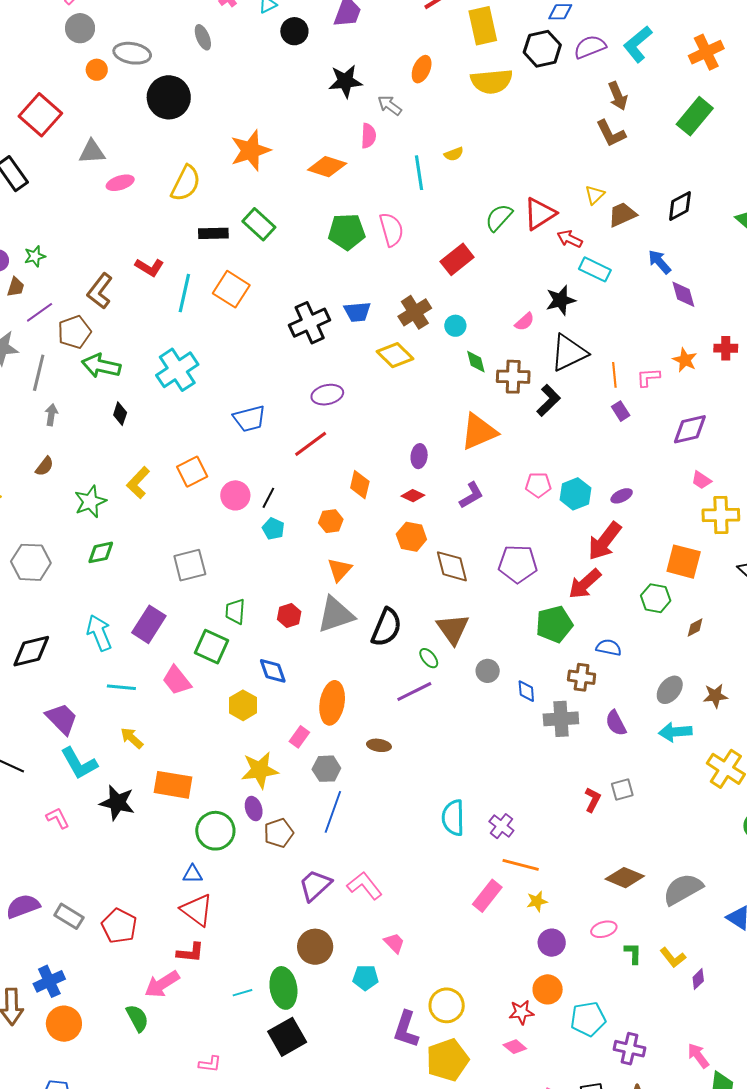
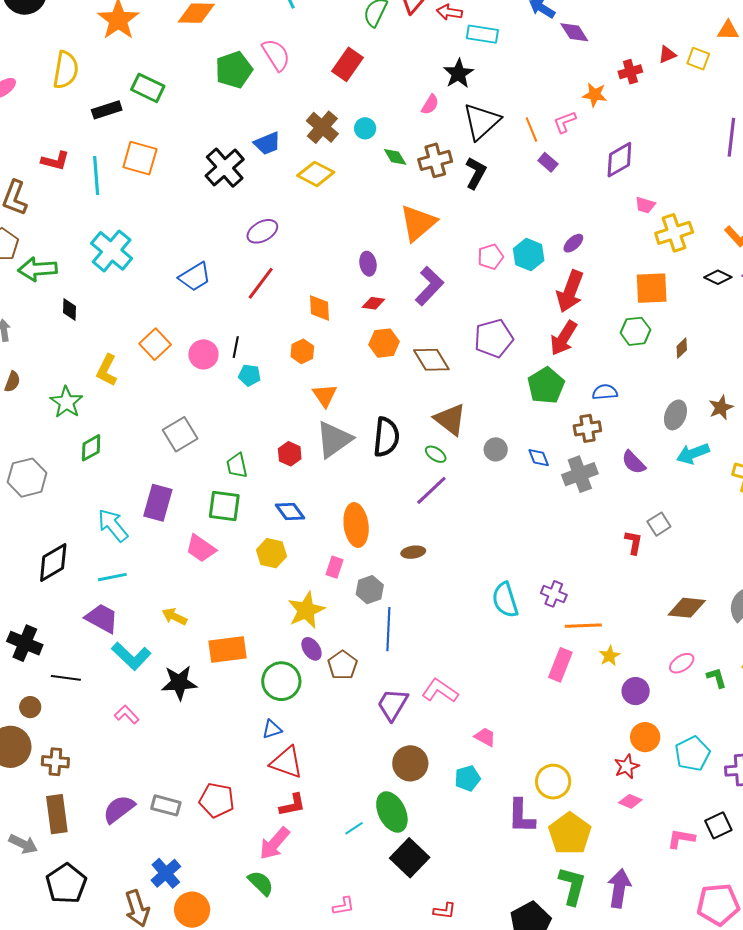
purple L-shape: (471, 495) -> (429, 286), size x1.4
cyan line: (121, 687) -> (112, 577), moved

